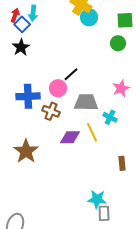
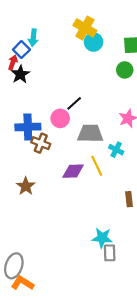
red arrow: (15, 15) -> (13, 62), moved
brown cross: (51, 111) -> (41, 143), moved
brown star: (26, 151) -> (26, 186), size x0.7

